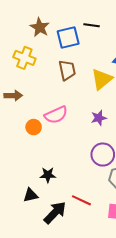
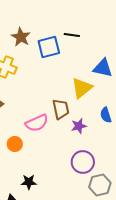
brown trapezoid: (67, 70) -> (61, 109), moved
orange circle: (34, 127) -> (15, 144), moved

